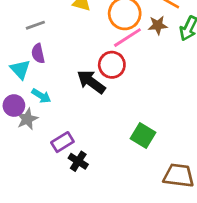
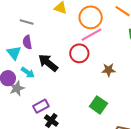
gray line: (35, 25) -> (27, 22), turned 32
brown star: (158, 25) -> (109, 70), moved
black arrow: (91, 82) -> (48, 63), moved

